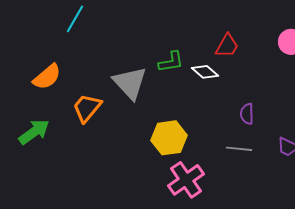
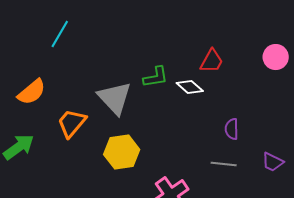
yellow hexagon: (169, 138) -> (122, 152), moved

